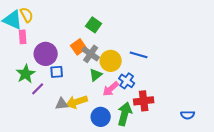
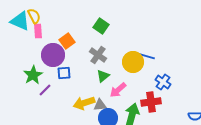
pink rectangle: (23, 37) -> (38, 31), moved
orange square: (79, 47) -> (67, 41), moved
yellow circle: (111, 61) -> (133, 62), moved
blue cross: (127, 81) -> (163, 82), moved
gray triangle: (62, 104) -> (100, 105), moved

